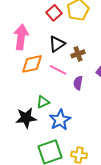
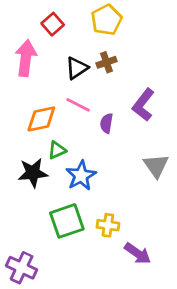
red square: (54, 13) -> (53, 24), moved
brown cross: (78, 54) -> (106, 62), moved
orange diamond: (32, 64) -> (41, 119), moved

